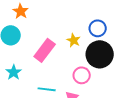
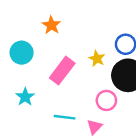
orange star: (21, 11) -> (51, 25), moved

